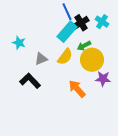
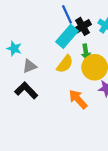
green arrow: (84, 46) -> (86, 52), turned -72
gray triangle: (41, 59) -> (30, 66), moved

